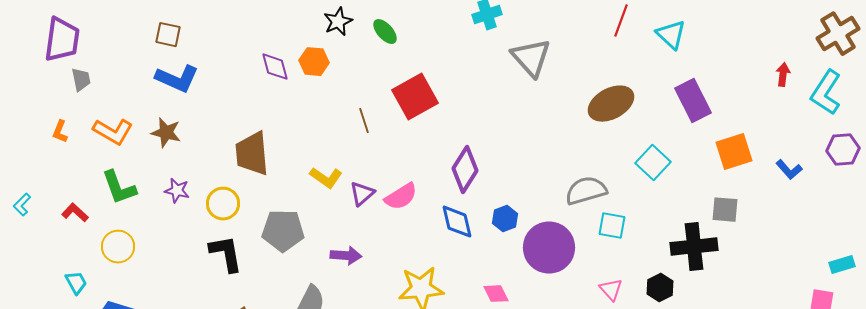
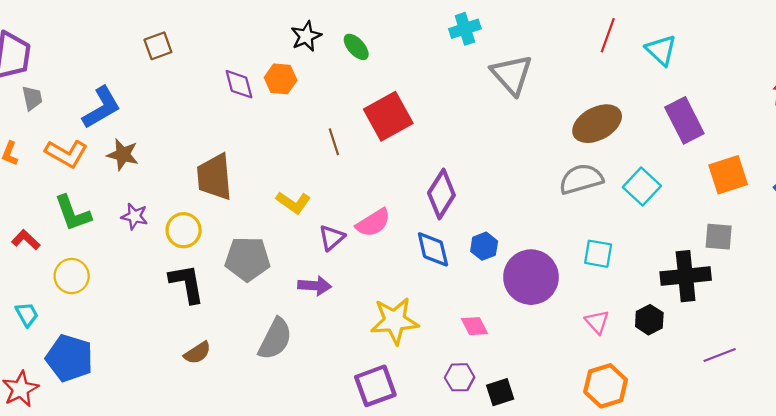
brown square: (168, 35) -> (158, 46), moved, turned -32
blue L-shape: (177, 79) -> (101, 108), moved, turned -54
gray semicircle: (586, 191) -> (581, 179), moved
purple triangle: (362, 194) -> (332, 238), moved

